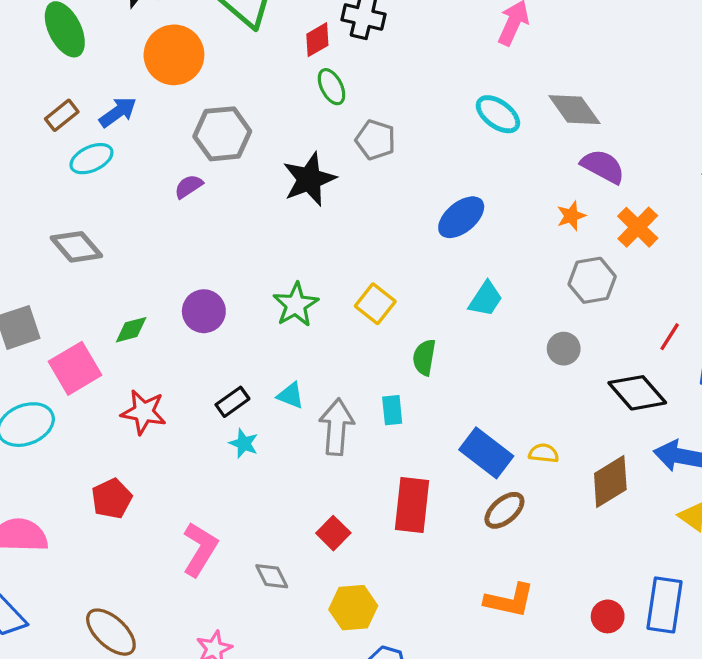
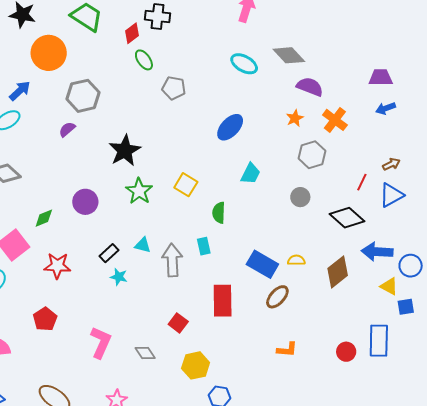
black star: (309, 179) -> (125, 151), moved
orange L-shape: (509, 600) -> (287, 350), size x0.7

